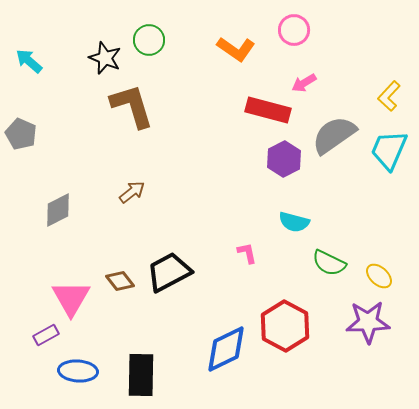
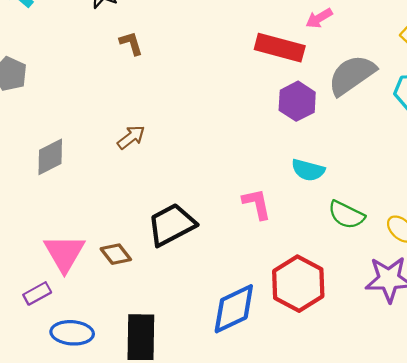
brown L-shape: (132, 106) -> (131, 43), size x0.5
pink L-shape: (247, 253) -> (257, 204), size x1.4
brown diamond: (120, 281) -> (116, 254), moved

